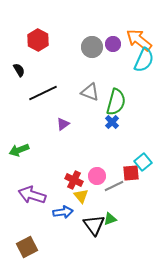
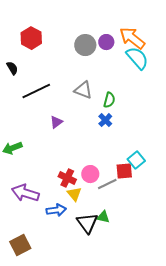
cyan semicircle: (144, 60) -> (137, 58), turned -65
green semicircle: (116, 102) -> (109, 100), size x0.6
green triangle: (110, 219) -> (103, 217), turned 32

